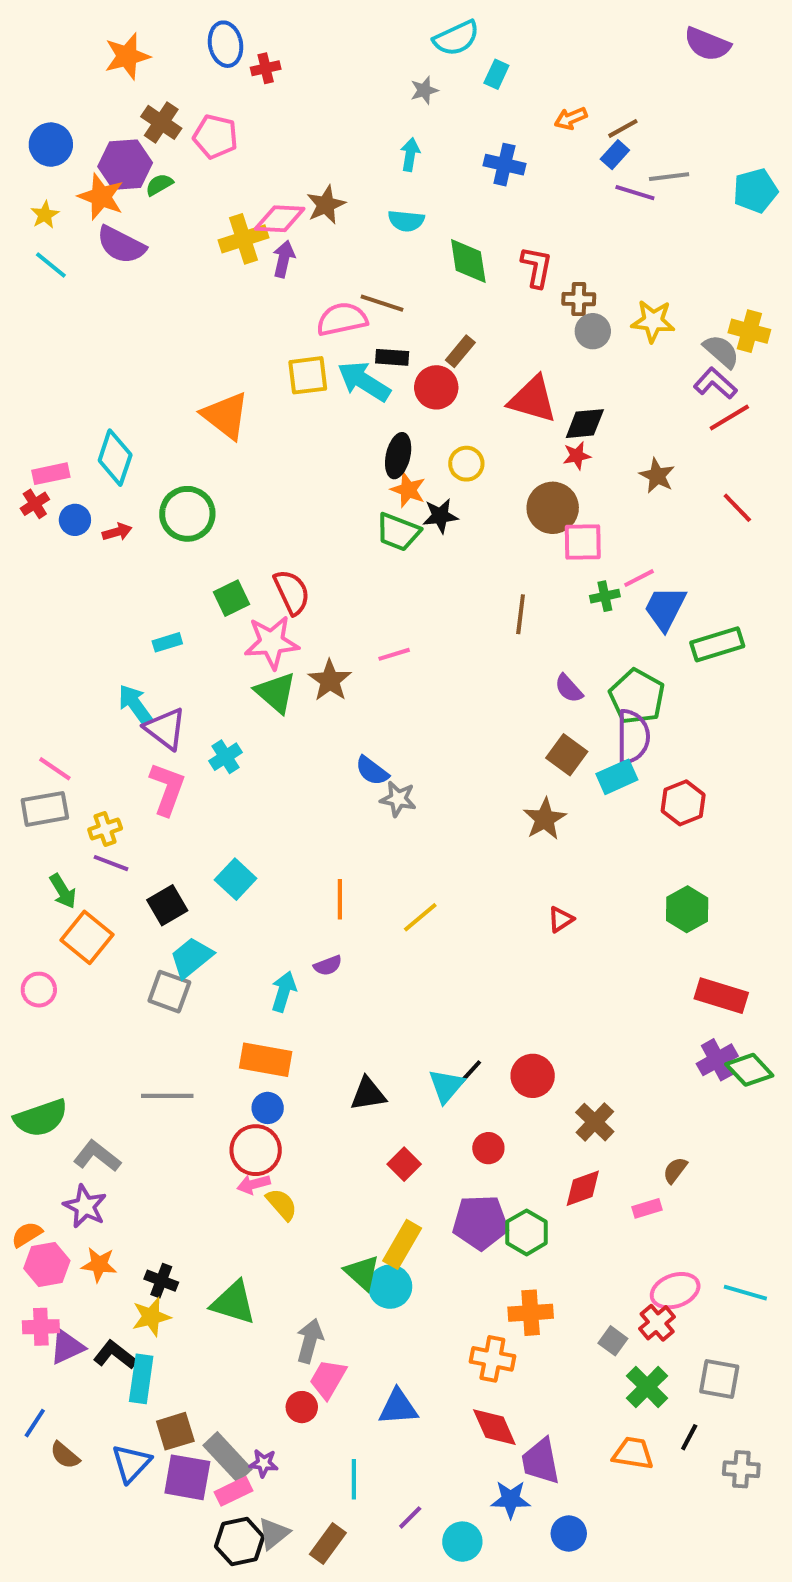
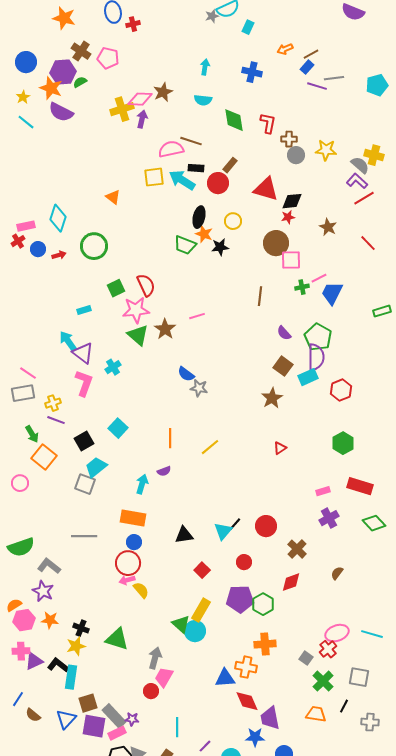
orange star: (127, 56) -> (64, 18), turned 30
gray star: (424, 90) -> (212, 16), moved
orange triangle: (225, 415) -> (113, 197), size x0.6
green trapezoid: (398, 532) -> (185, 245), moved
green rectangle: (717, 644) -> (382, 311), moved, size x0.7
purple cross: (717, 1060) -> (329, 518), moved
pink rectangle: (647, 1208) -> (323, 491), moved
blue triangle: (398, 1407) -> (225, 678), moved

